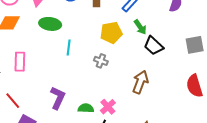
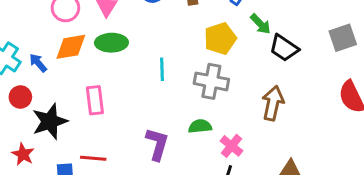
green ellipse: (50, 24) -> (111, 43), moved
gray cross: (101, 61) -> (211, 81), size x1.6
red line: (13, 101) -> (93, 158), turned -36
green semicircle: (86, 108) -> (200, 126), moved

